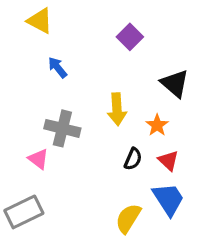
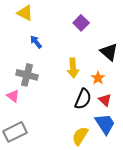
gray cross: (62, 128) -> (27, 75), moved
pink triangle: (38, 159) -> (13, 96), moved
black semicircle: (133, 159) -> (83, 99), size x1.5

